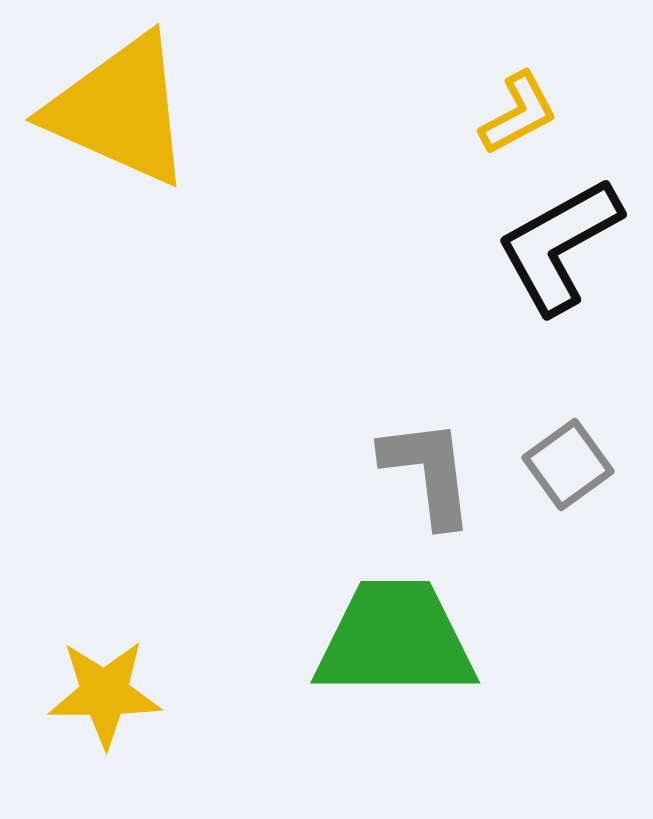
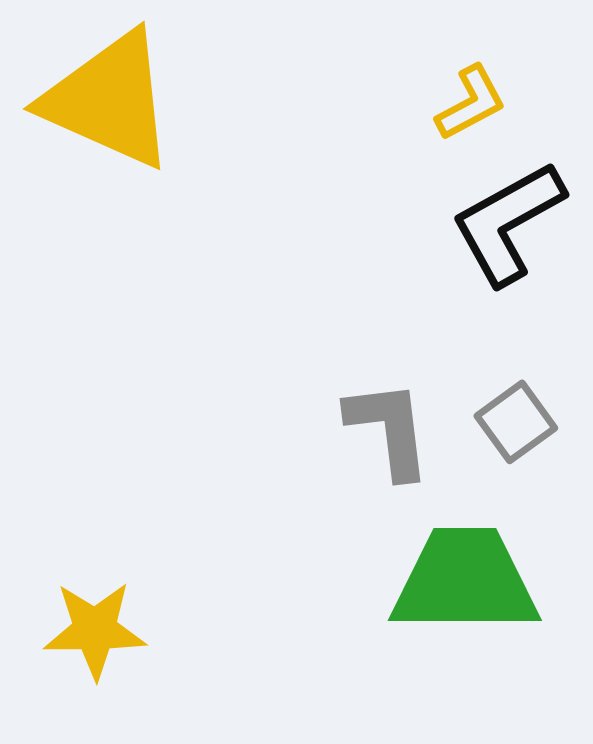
green trapezoid: (395, 640) -> (465, 581), moved

